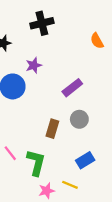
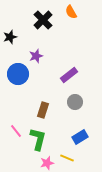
black cross: (42, 23) -> (43, 20), turned -30
orange semicircle: (97, 41) -> (71, 12), moved
brown rectangle: (52, 129) -> (43, 110), moved

